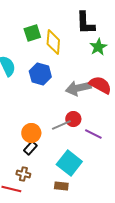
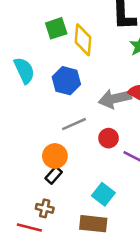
gray line: (61, 125) -> (74, 124), moved
cyan square: (69, 163) -> (103, 194), size x0.7
brown rectangle: (61, 186) -> (93, 224), size x1.5

